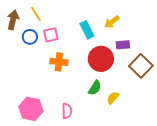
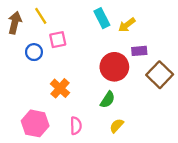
cyan rectangle: (87, 30) -> (102, 18), moved
blue circle: (30, 37) -> (34, 52), moved
orange cross: (59, 62) -> (60, 88), moved, turned 36
yellow semicircle: (113, 98) -> (117, 126), moved

